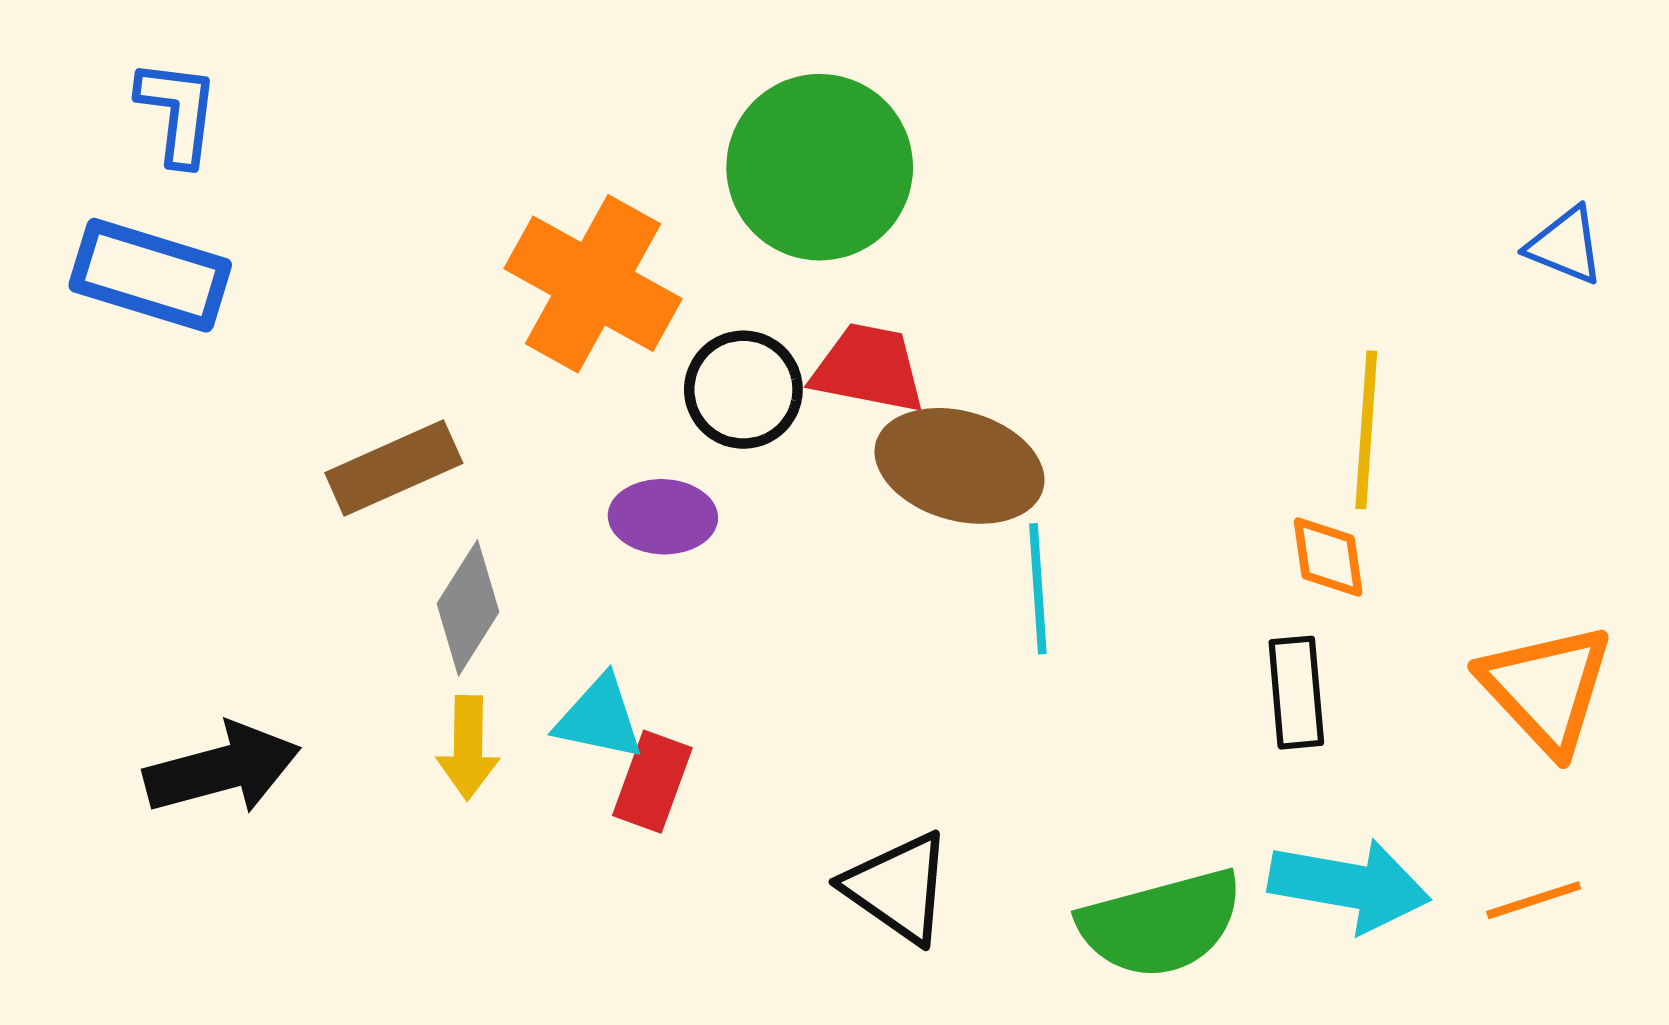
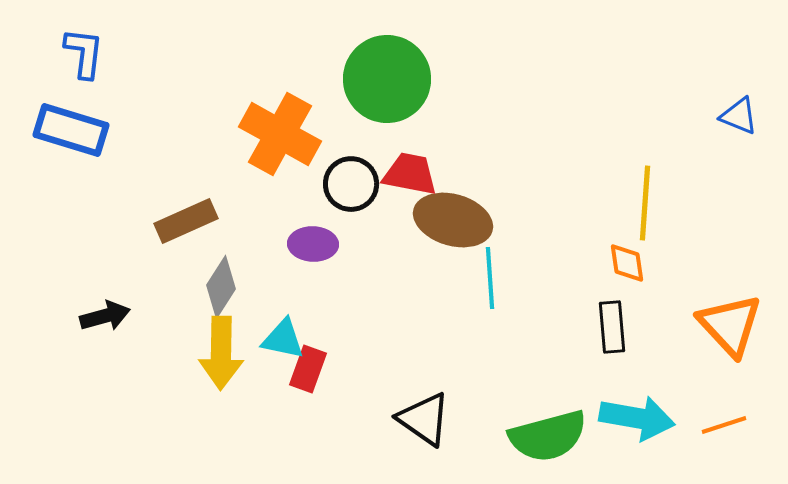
yellow arrow: (468, 748) -> (221, 353), size x1.5
black arrow: (222, 769) -> (105, 316), moved, size x0.7

